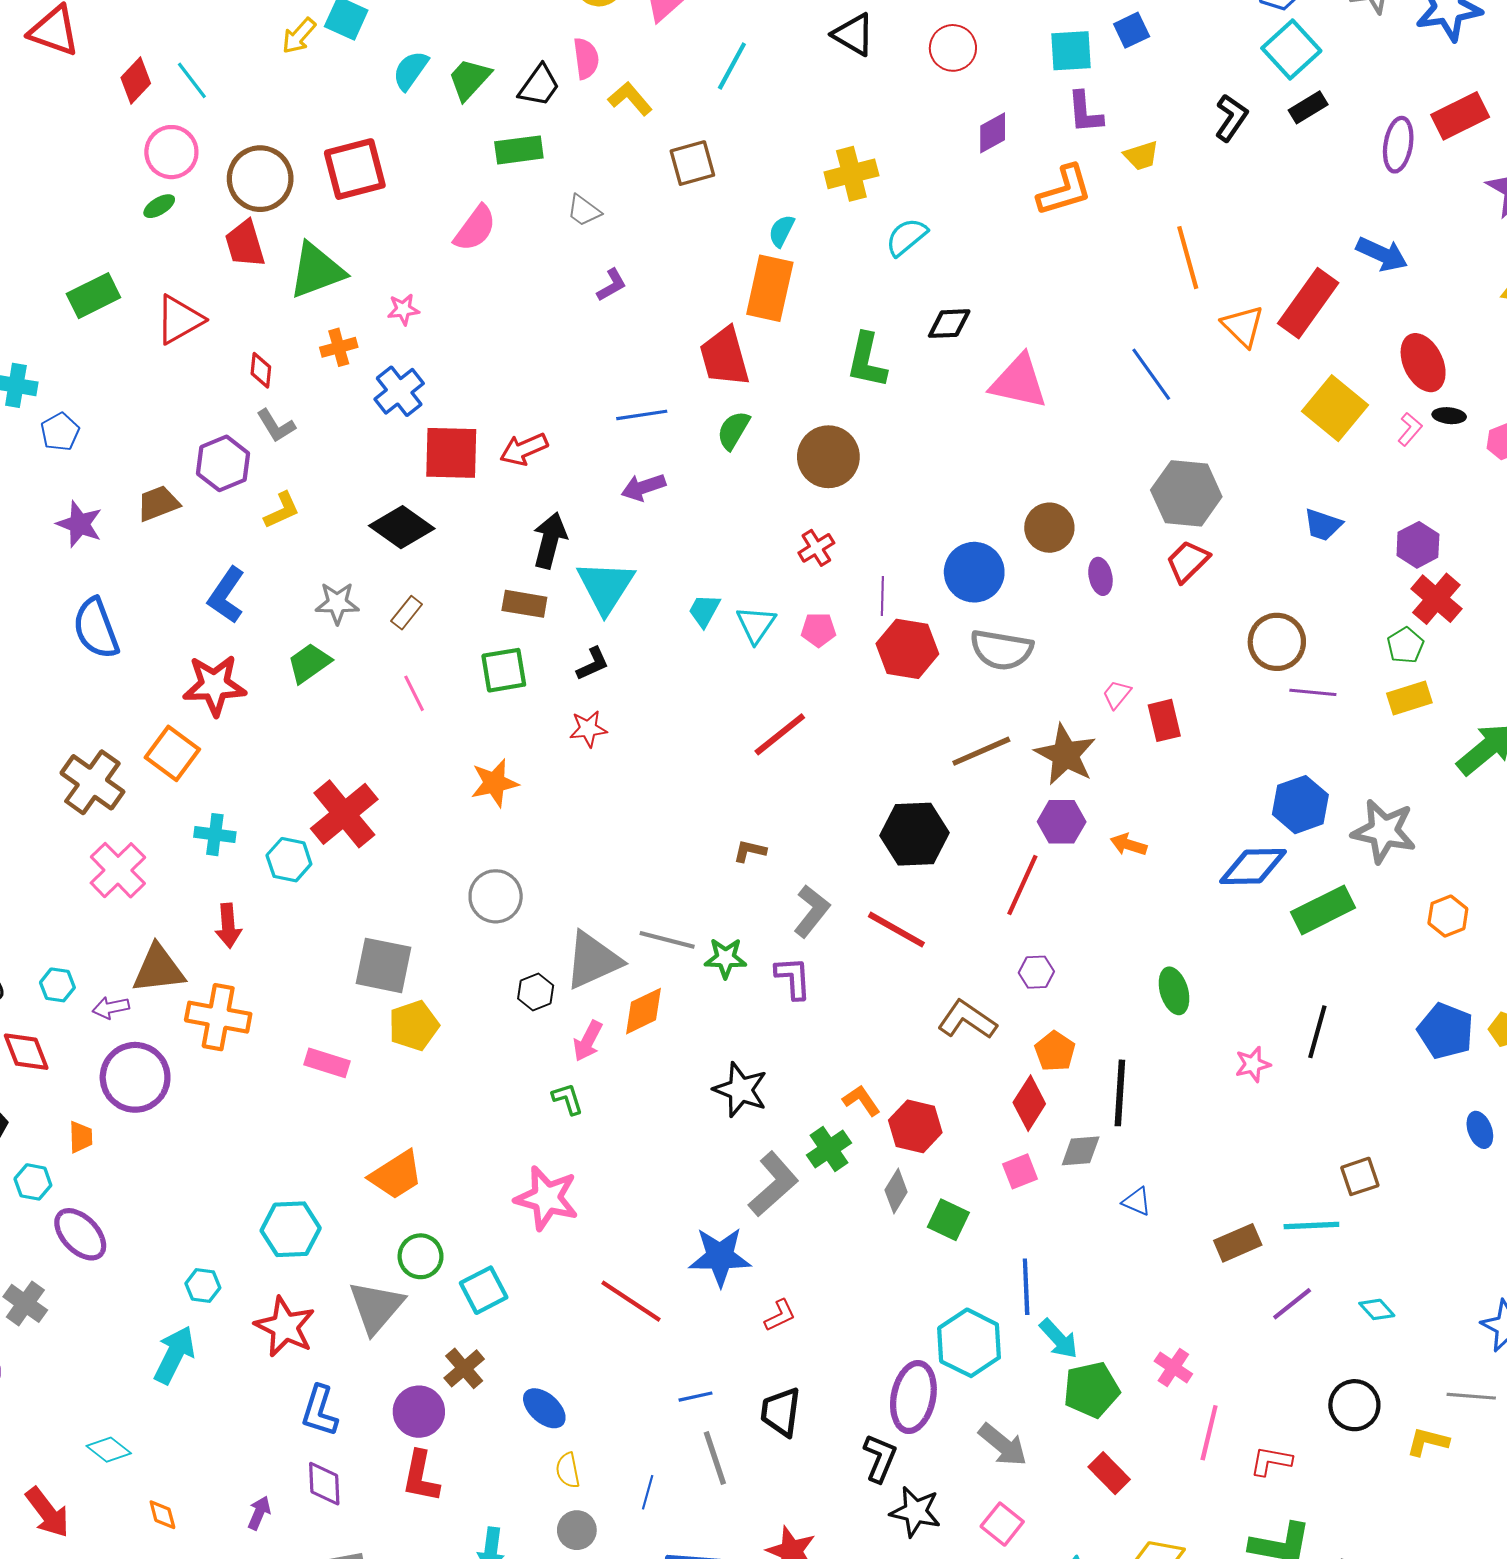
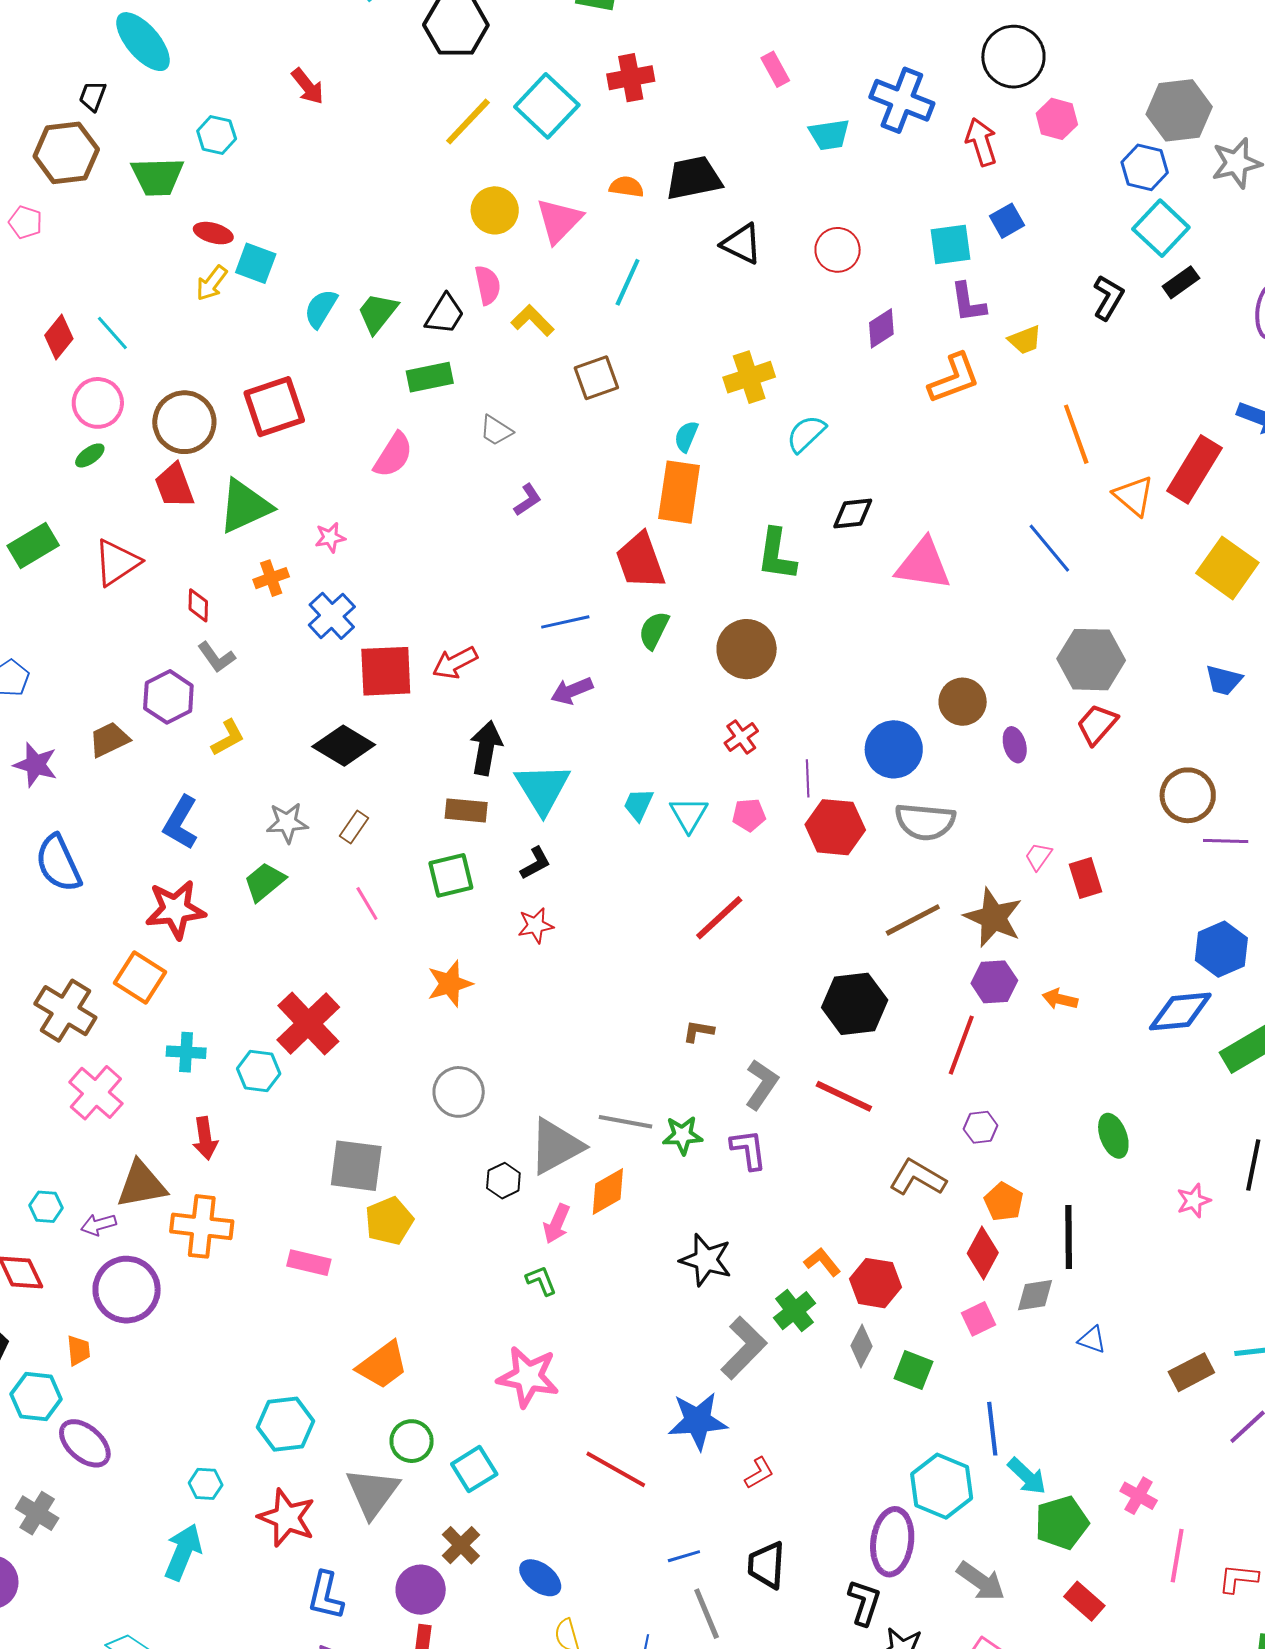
cyan hexagon: (33, 1182) -> (36, 1397), size x1.4

